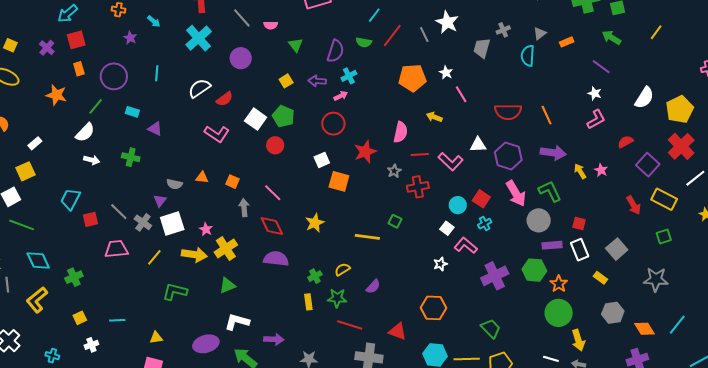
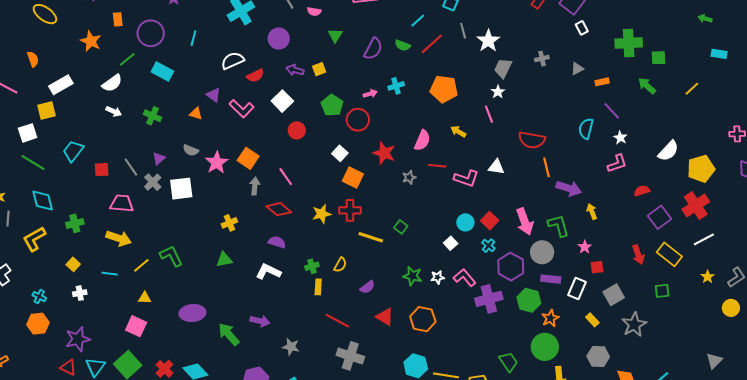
gray line: (424, 34) -> (463, 31), moved
gray trapezoid: (482, 48) -> (503, 68), moved
cyan semicircle: (528, 56) -> (586, 129), moved
purple line: (601, 67) -> (612, 111), moved
white star: (446, 73) -> (498, 92), moved
cyan cross: (349, 76) -> (396, 86), moved
purple arrow: (317, 81) -> (295, 70), moved
cyan rectangle: (132, 112) -> (162, 71), size x1.5
orange line: (547, 115) -> (546, 167), moved
green pentagon: (283, 116) -> (332, 105), moved
purple triangle: (155, 129) -> (214, 95), moved
white rectangle: (35, 143) -> (61, 85), size x1.6
red star: (365, 152) -> (384, 153), turned 30
purple hexagon: (508, 156) -> (511, 267), moved
white square: (322, 160) -> (340, 153), turned -35
pink L-shape: (451, 162) -> (466, 178), turned -35
pink star: (601, 170) -> (585, 247), moved
orange triangle: (202, 177) -> (196, 114), moved
orange square: (232, 182) -> (248, 158), size x1.5
red cross: (418, 187) -> (350, 210), moved
cyan trapezoid: (70, 199) -> (73, 151), moved
purple triangle: (160, 201) -> (159, 158), moved
cyan cross: (485, 224) -> (488, 246), turned -32
red square: (579, 224) -> (597, 267), moved, turned -32
red diamond: (272, 226) -> (279, 209), turned -35
pink star: (206, 229) -> (217, 163), moved, size x1.6
pink L-shape: (466, 246) -> (465, 278), moved
yellow cross: (226, 248) -> (229, 223), size x0.7
white rectangle: (580, 250) -> (577, 288), turned 35
yellow arrow: (194, 255) -> (119, 238), moved
yellow line: (154, 257) -> (141, 265), moved
purple semicircle: (276, 259) -> (277, 242), size x0.7
yellow semicircle: (342, 269) -> (340, 265), turned 140
gray star: (656, 279) -> (634, 325), moved, turned 30
green L-shape: (175, 292) -> (171, 256), turned 40
green star: (337, 298) -> (413, 276), moved
yellow rectangle: (308, 302) -> (318, 287), moved
yellow square: (80, 318) -> (73, 264), turned -32
white L-shape: (237, 322) -> (268, 271), moved
green trapezoid: (491, 328) -> (508, 362), moved
red triangle: (398, 331) -> (385, 317), moved

